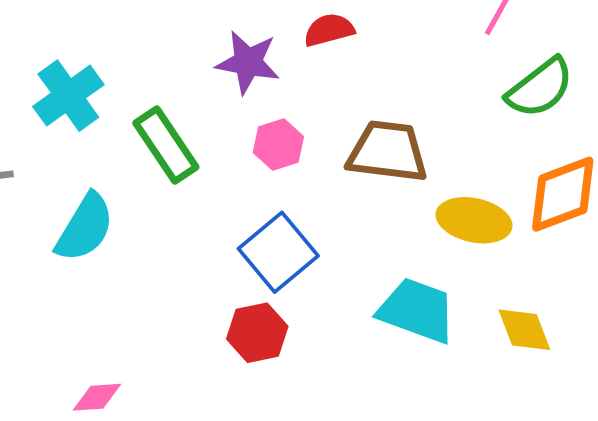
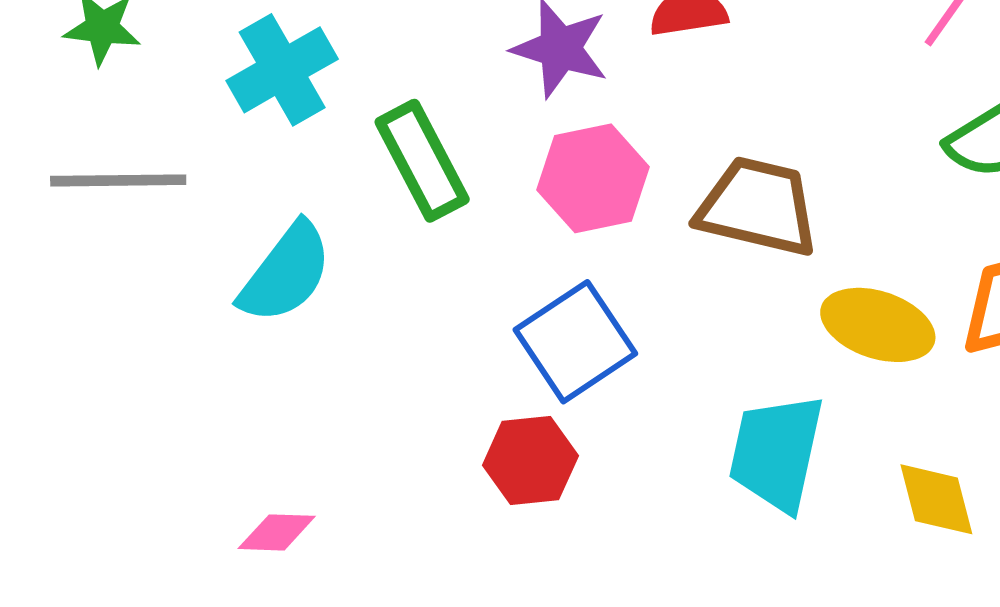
pink hexagon: (278, 145) -> (593, 178), size x1.4
cyan trapezoid: (417, 310) -> (776, 453), turned -104

